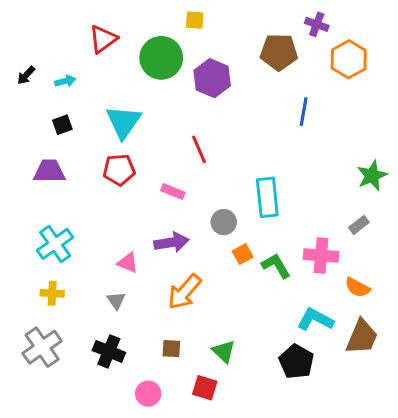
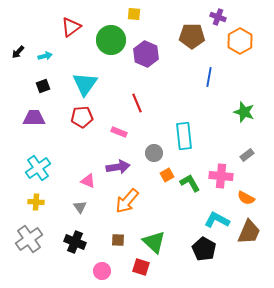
green star: (372, 176) -> (244, 112), moved, turned -30
green triangle: (224, 351) -> (154, 242), size x1.4

